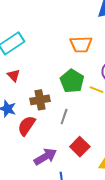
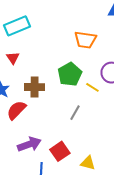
gray line: (64, 117) -> (75, 113), moved
red square: (80, 147) -> (60, 151), moved

